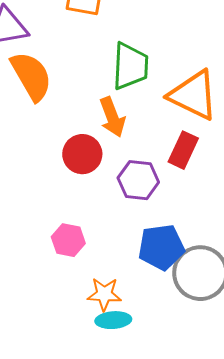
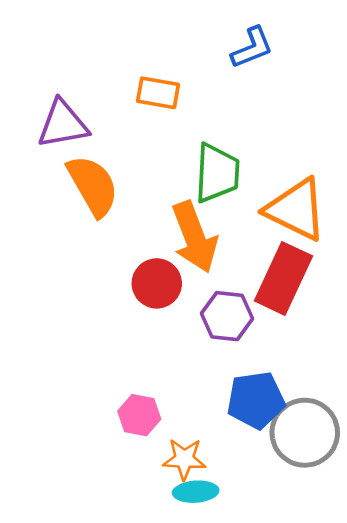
orange arrow: (112, 117) -> (194, 237), size x1.4
red rectangle: (183, 150) -> (283, 278), size x1.5
pink hexagon: (68, 240) -> (139, 415), moved

